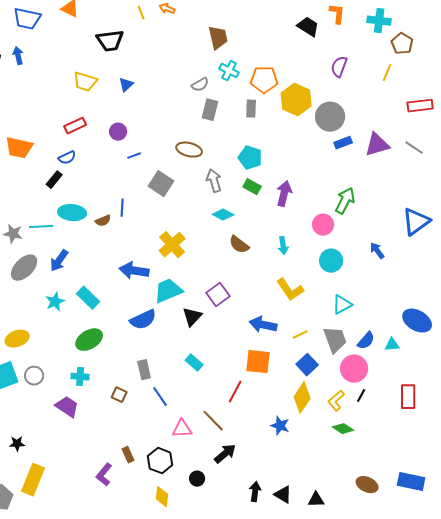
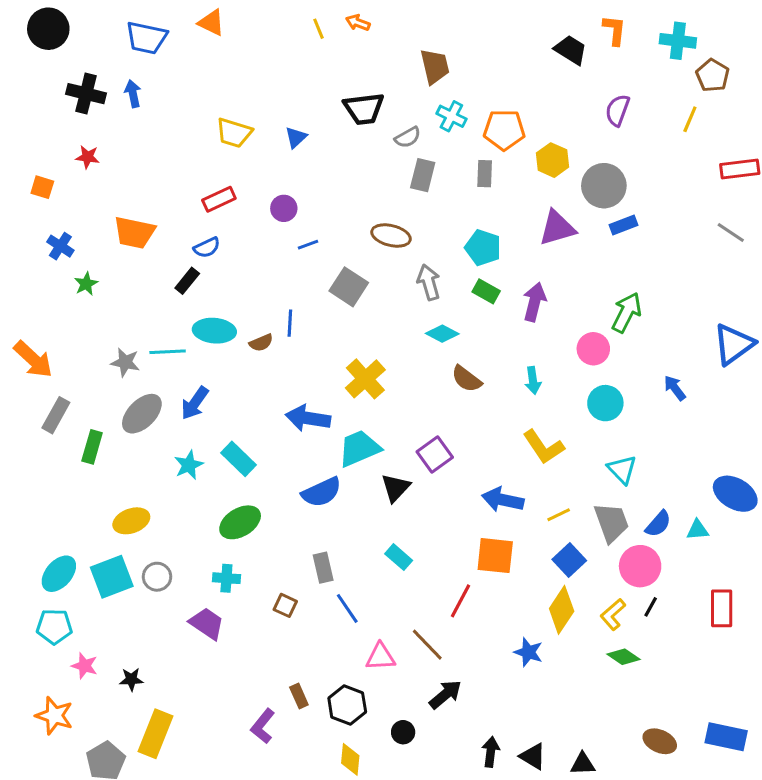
black trapezoid: (110, 41) -> (364, 109), moved
yellow hexagon: (296, 100) -> (553, 160), size x0.7
purple triangle: (377, 145) -> (557, 228), moved
cyan triangle: (342, 305) -> (622, 470), turned -45

